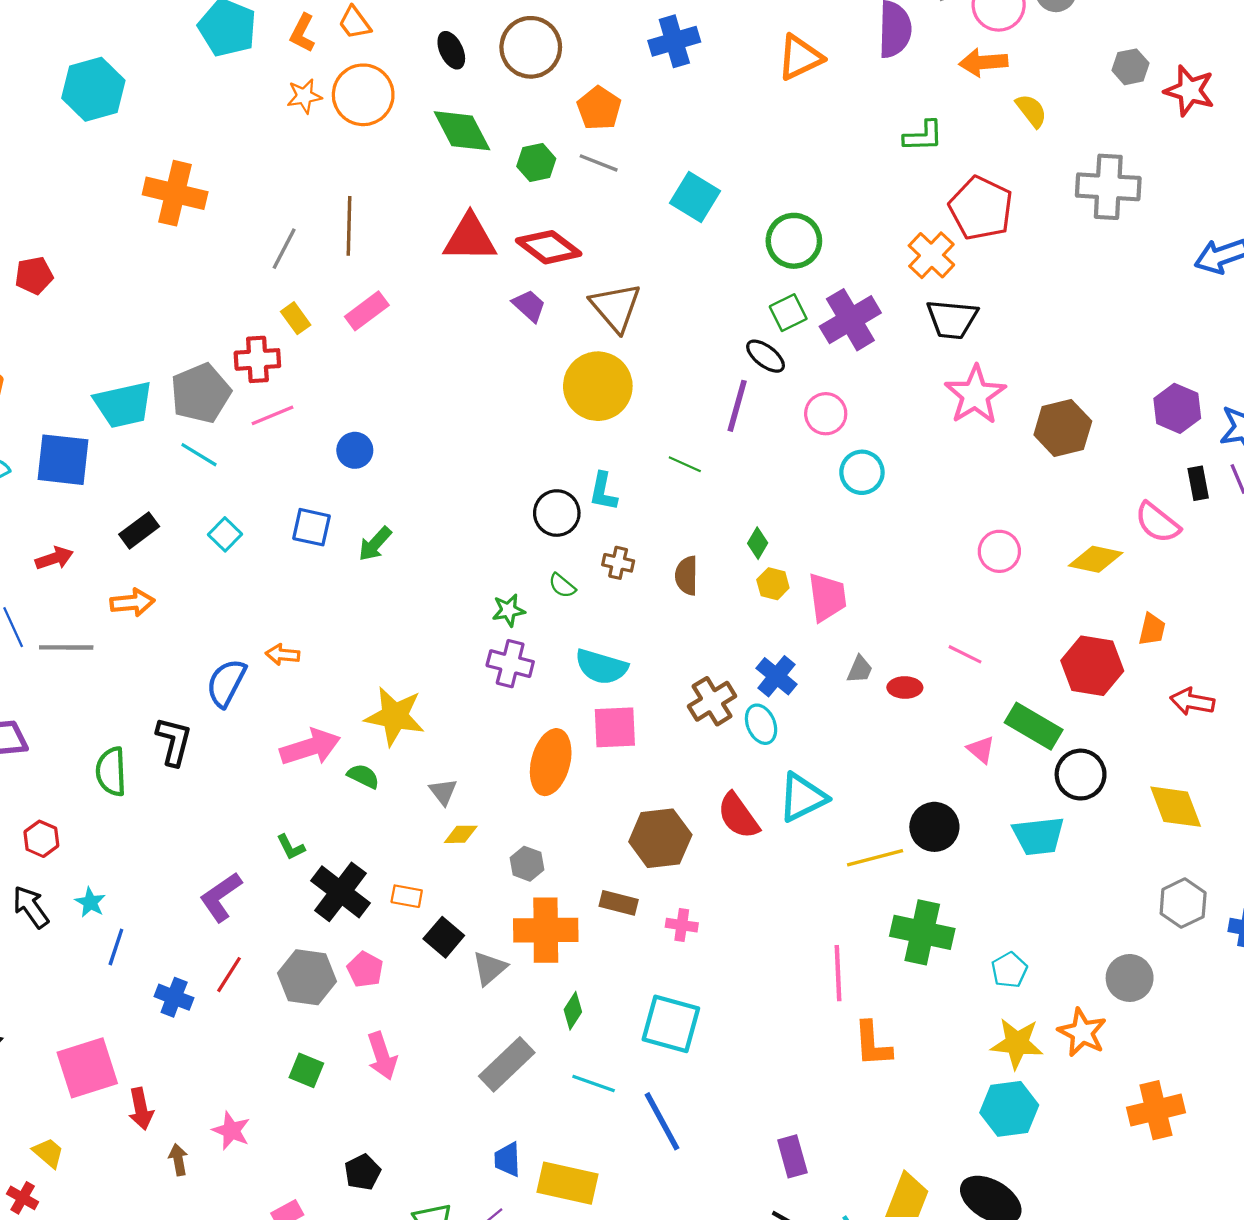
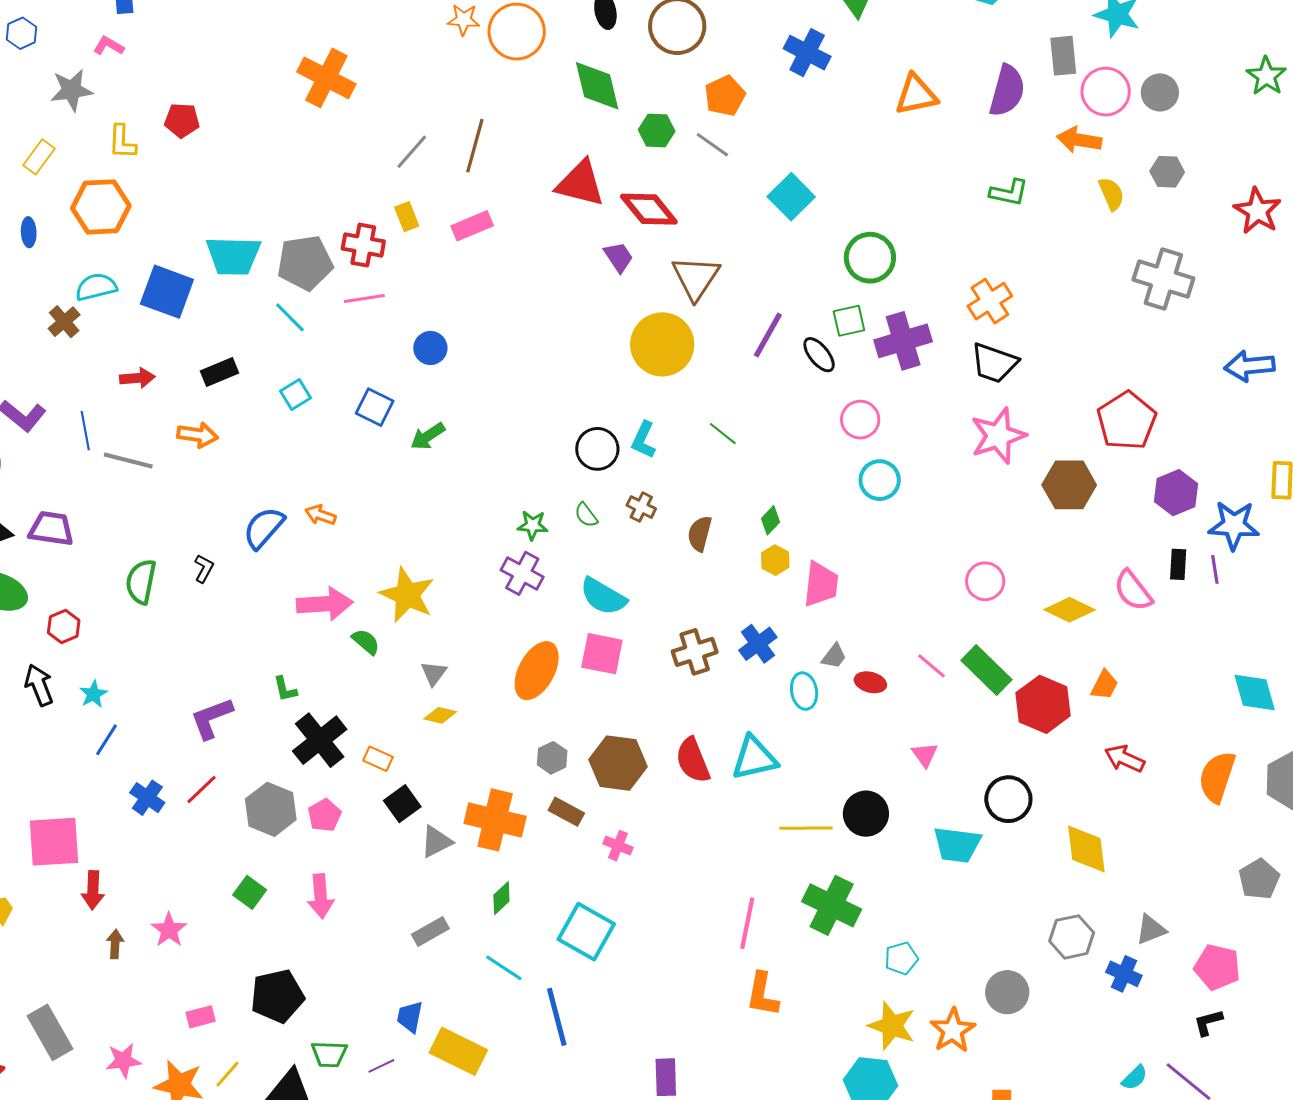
blue cross: (674, 41) -> (807, 53), turned 30
gray hexagon: (1130, 67) -> (1167, 172), moved
red pentagon: (981, 208) -> (1127, 421), moved
purple line: (737, 406) -> (768, 335), moved
cyan ellipse: (761, 724) -> (804, 691), moved
green rectangle: (1034, 726) -> (986, 670), moved
black L-shape: (174, 741) -> (204, 568), size x0.6
gray hexagon: (527, 864) -> (552, 758), moved
gray rectangle: (507, 1064) -> (430, 932), size x0.7
black pentagon: (363, 1172) -> (277, 996), size x1.6

